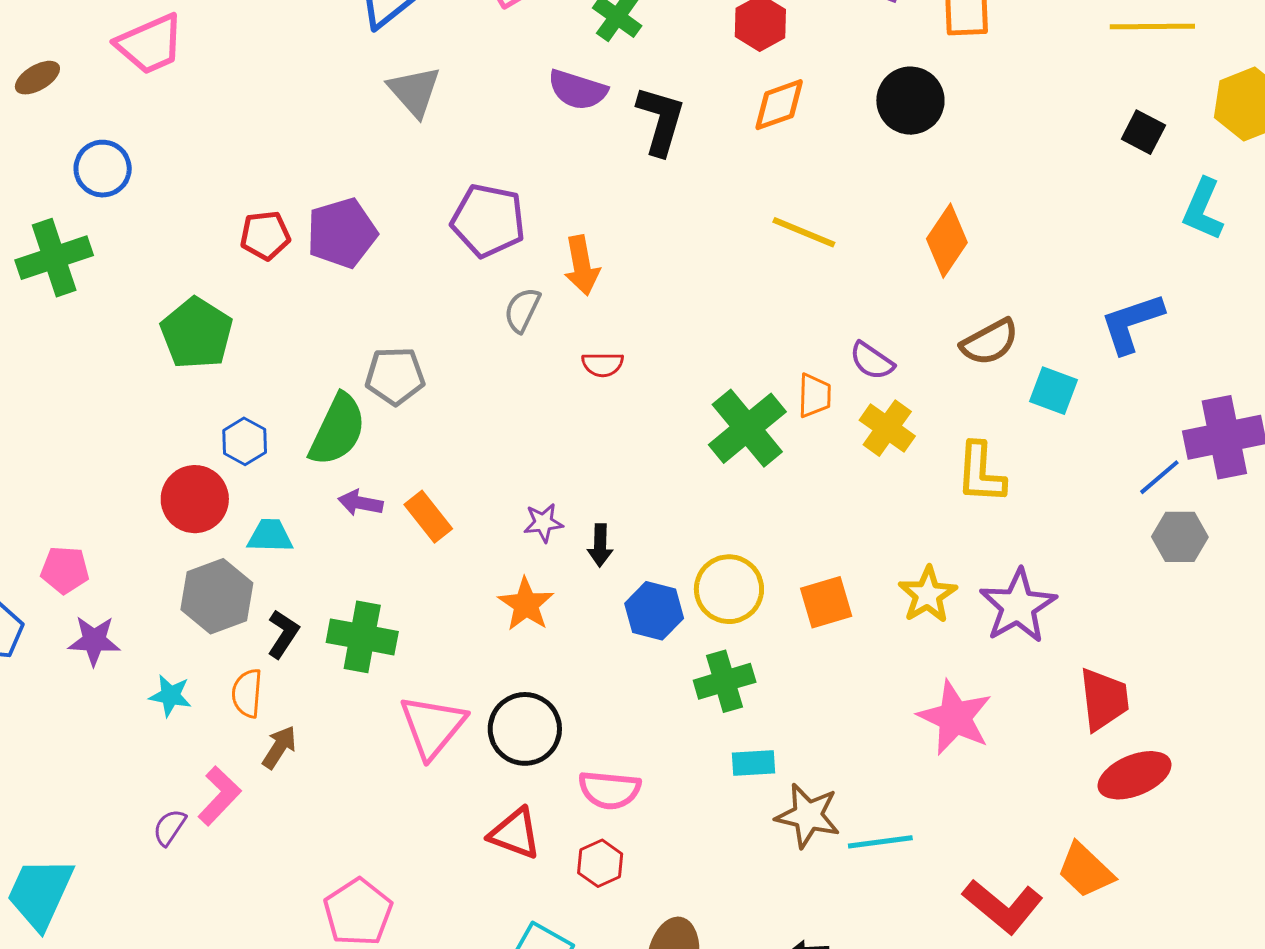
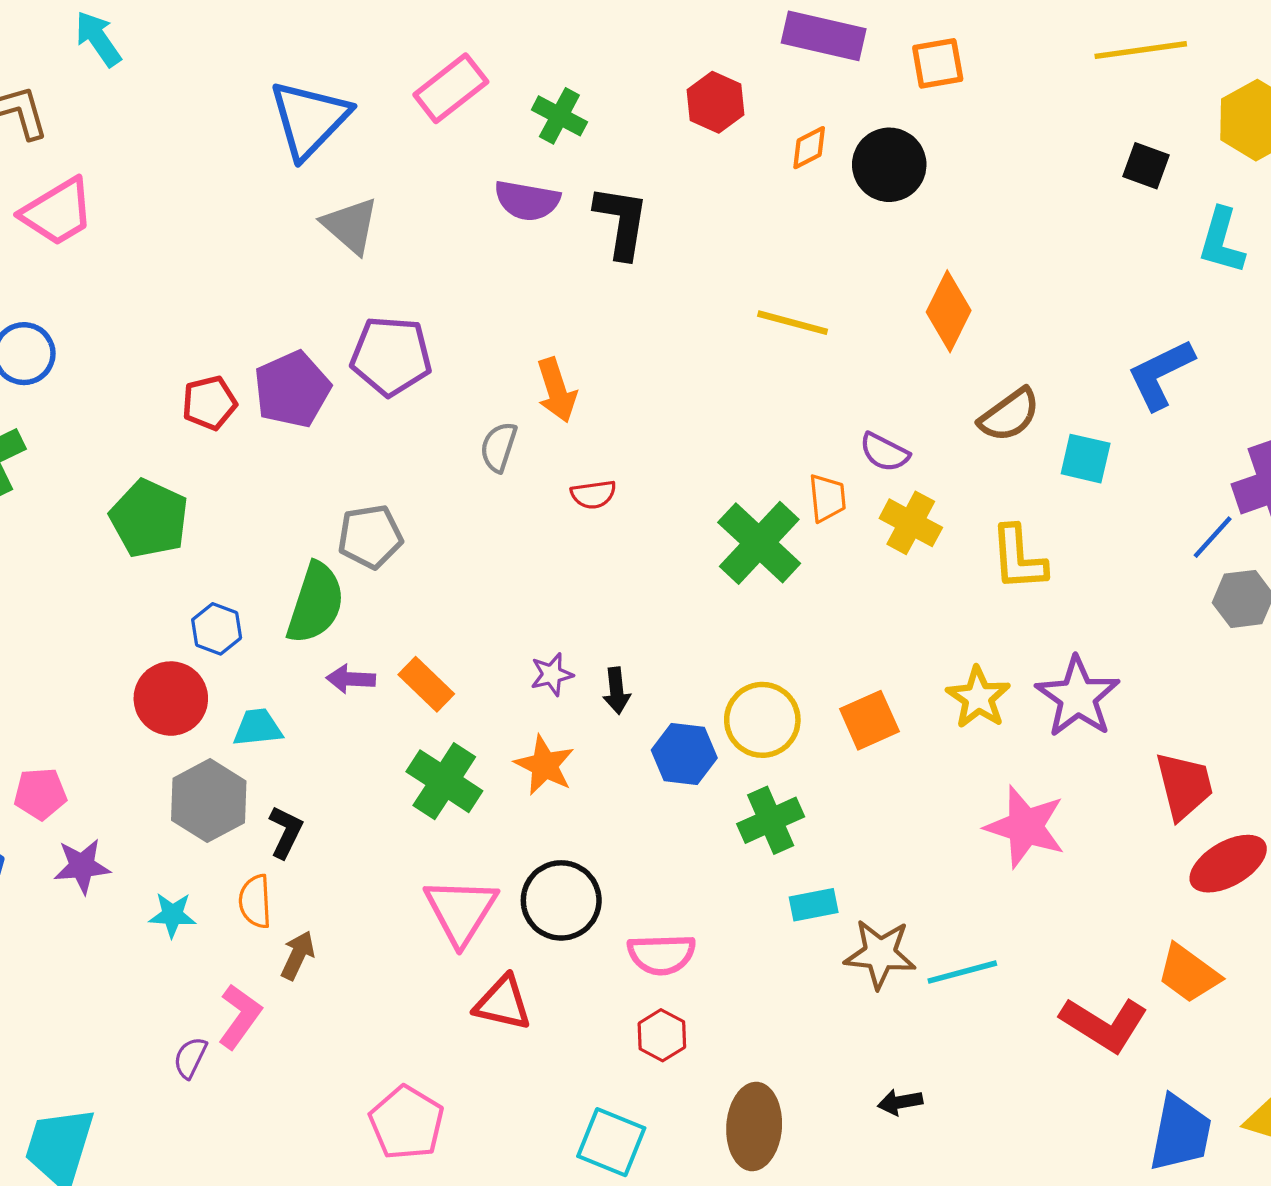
orange diamond: (779, 105) -> (809, 148), moved, size x0.7
purple pentagon: (488, 221) -> (391, 356), moved
green cross: (362, 637) -> (444, 781), moved, turned 30
red triangle: (515, 833) -> (503, 1003), moved

